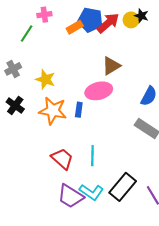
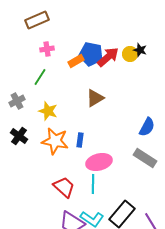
green line: (27, 33) -> (40, 77), moved
brown triangle: (111, 66) -> (95, 98), moved
pink ellipse: (99, 91) -> (99, 162), moved

